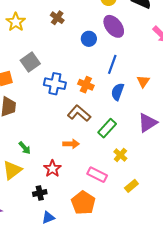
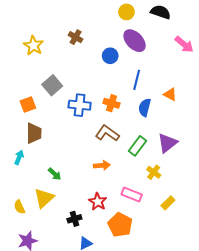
orange triangle: (143, 81) -> (170, 94), turned -32
purple triangle: (148, 123) -> (167, 143), moved
red star: (52, 169) -> (98, 202), moved

